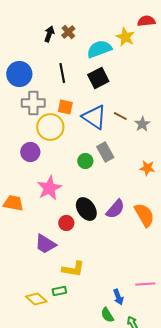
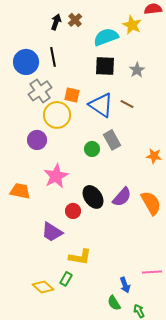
black line: (62, 73) -> (53, 57), moved
black square: (98, 78) -> (105, 66), turned 30
gray cross: (33, 103) -> (40, 91), turned -35
gray star: (142, 124) -> (137, 70), moved
green rectangle: (59, 291) -> (66, 279), turned -48

